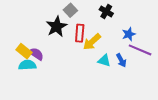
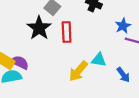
yellow arrow: (92, 42) -> (78, 71), moved
blue arrow: (121, 60) -> (123, 75), moved

